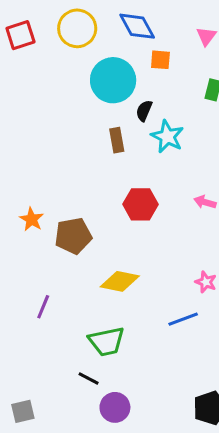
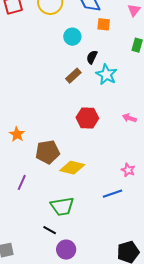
cyan circle: (113, 80) -> (72, 37), size x0.6
brown rectangle: (117, 140) -> (73, 76), turned 56
orange star: (32, 219) -> (17, 134), moved
brown pentagon: (73, 236) -> (48, 152), moved

